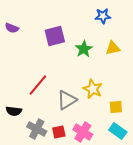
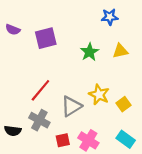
purple square: (55, 36) -> (46, 38), moved
yellow square: (116, 107) -> (123, 104), moved, turned -32
black semicircle: (14, 111) -> (13, 131), moved
gray cross: (37, 129) -> (39, 120), moved

